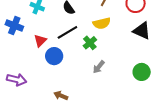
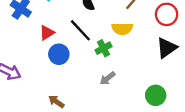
black triangle: (142, 31) -> (167, 48), turned 48
black line: (67, 32) -> (80, 30), turned 65

